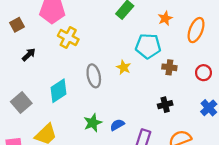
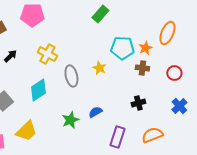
orange star: (165, 18) -> (145, 48), moved
yellow cross: (68, 38) -> (47, 54), moved
blue semicircle: (117, 125) -> (95, 112), moved

